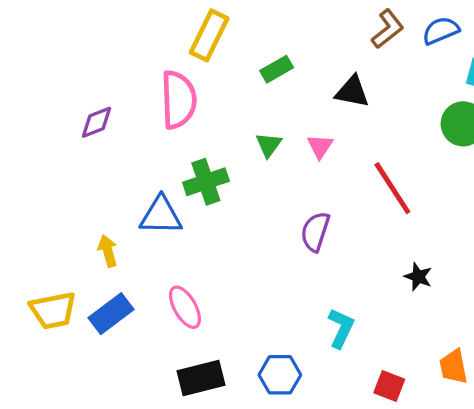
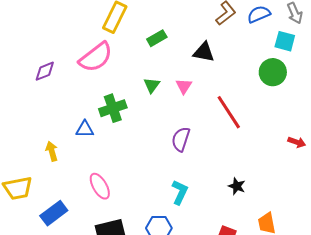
pink semicircle: (179, 100) -> (96, 57), turned 54
blue triangle: (161, 216) -> (85, 129), size x0.7
black star: (418, 277) -> (237, 186), moved
blue rectangle: (111, 314) -> (54, 213), moved
cyan L-shape: (341, 328) -> (180, 192), moved

